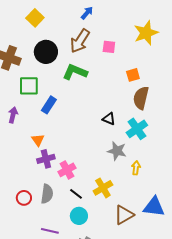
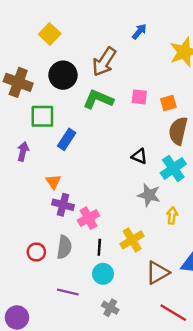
blue arrow: (87, 13) -> (139, 31), moved
pink square: (109, 47) -> (139, 97), moved
purple cross: (46, 159) -> (63, 205), turned 30
black line: (76, 194) -> (99, 247), turned 56

